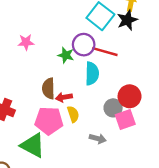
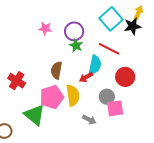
purple circle: (84, 45) -> (74, 31), moved
red circle: (130, 96) -> (125, 77), moved
red arrow: (64, 97) -> (86, 77), moved, turned -32
yellow semicircle: (73, 114) -> (73, 95), size x1.5
pink pentagon: (49, 121) -> (52, 97), turned -30

